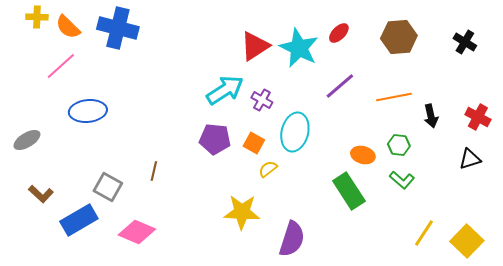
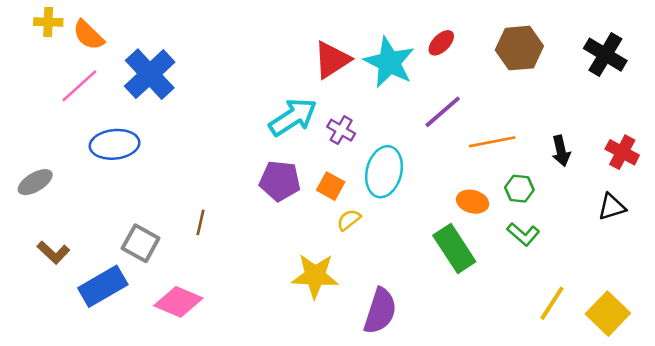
blue cross: (118, 28) -> (150, 74), moved, turned 33
black cross: (465, 42) -> (605, 55), size x1.4
orange line: (394, 97) -> (492, 142), moved

